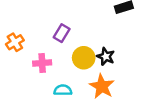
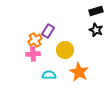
orange cross: (15, 42) -> (35, 40), moved
black star: (106, 56) -> (96, 30), moved

